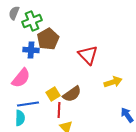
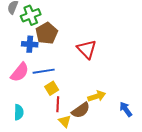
yellow arrow: (113, 82) -> (97, 96), moved
brown semicircle: (72, 94) -> (81, 110), moved
blue line: (28, 104) -> (44, 71), moved

